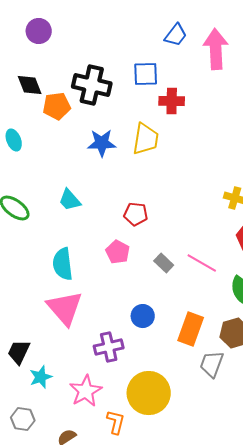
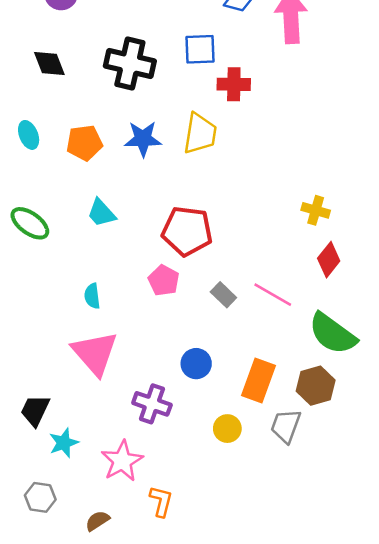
orange pentagon: (57, 106) -> (84, 143), moved
red pentagon: (136, 214) -> (187, 231), size x1.6
cyan semicircle: (63, 264) -> (92, 296), size x0.6
purple cross: (109, 347) -> (152, 404), turned 32
yellow circle: (149, 393) -> (227, 429), moved, size x0.5

